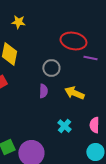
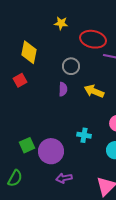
yellow star: (18, 22) -> (61, 23), moved
cyan cross: (64, 126) -> (84, 135), moved, turned -32

